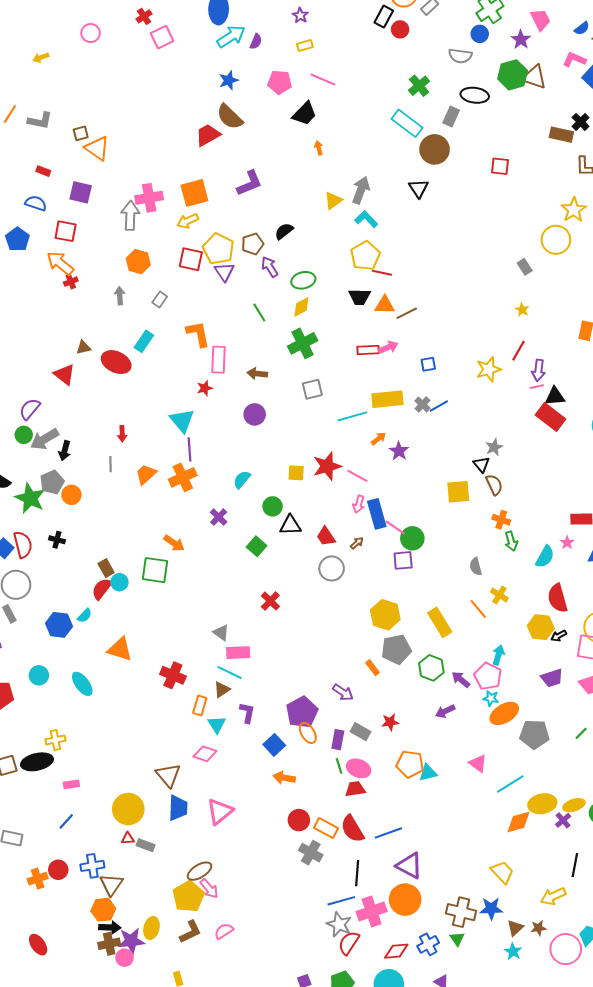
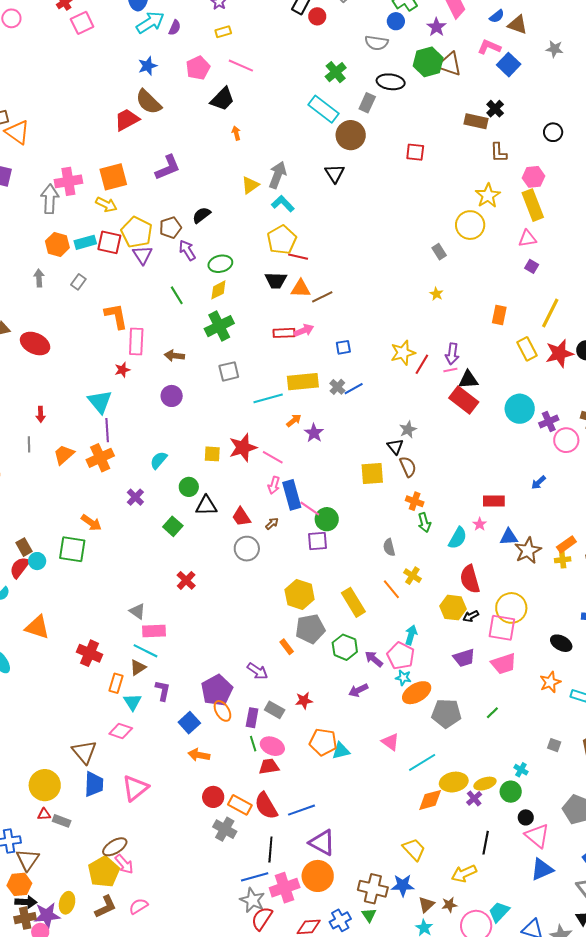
pink pentagon: (280, 82) -> (198, 68), turned -30
yellow arrow: (188, 221) -> (106, 204), turned -130
cyan rectangle: (144, 341) -> (85, 242), moved, turned 40
red line: (518, 351) -> (422, 364), moved

